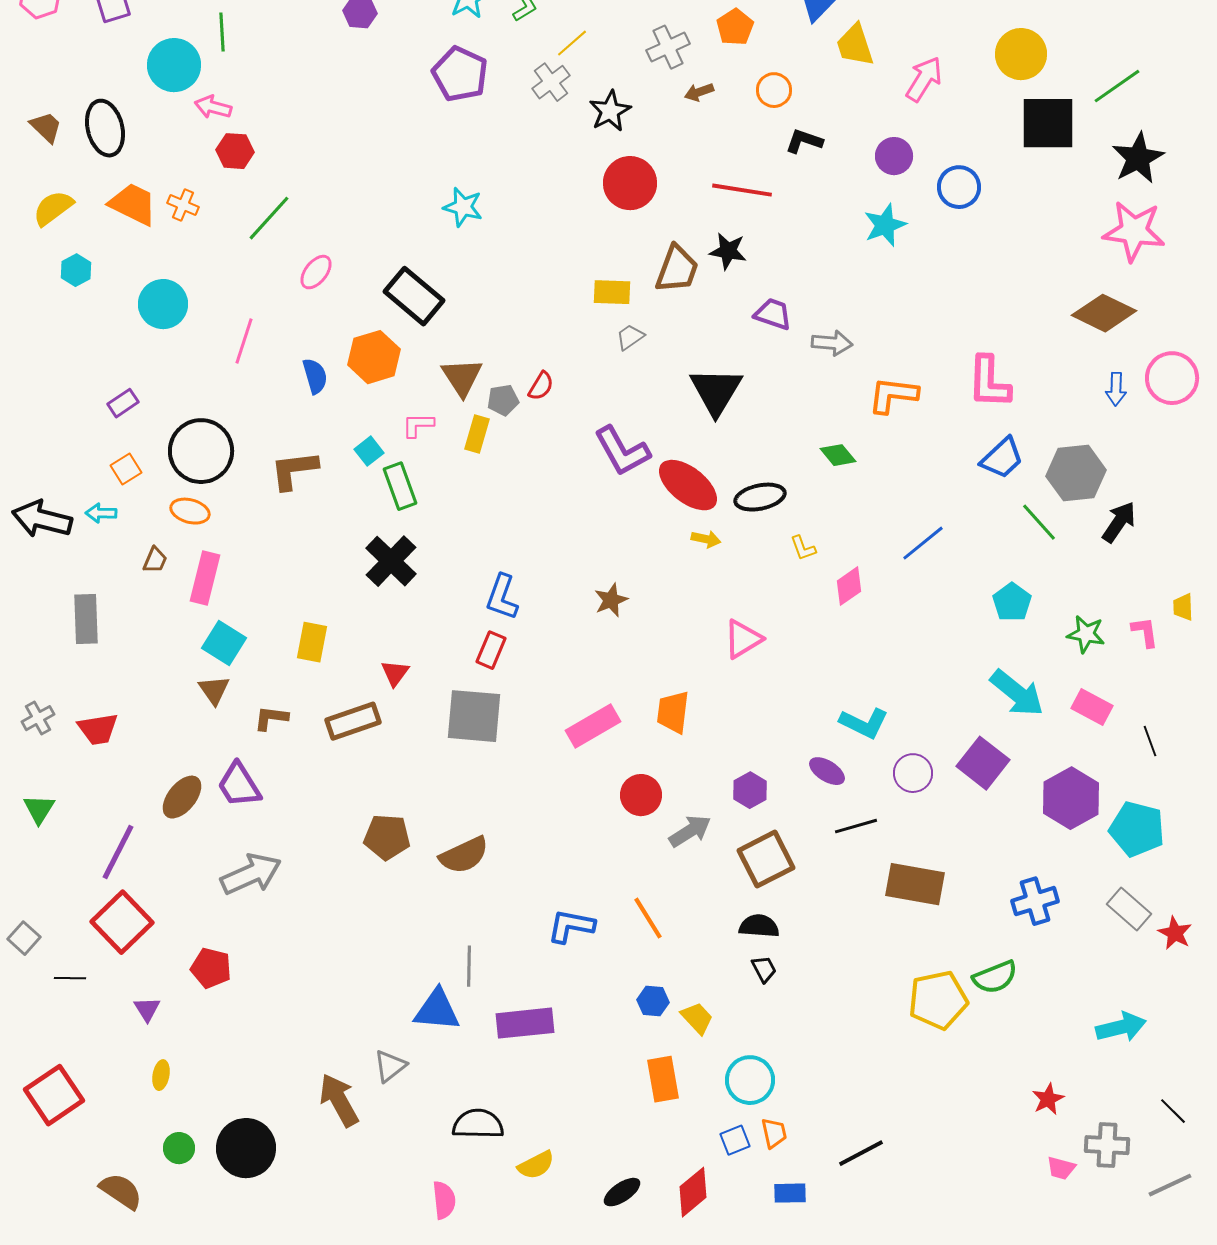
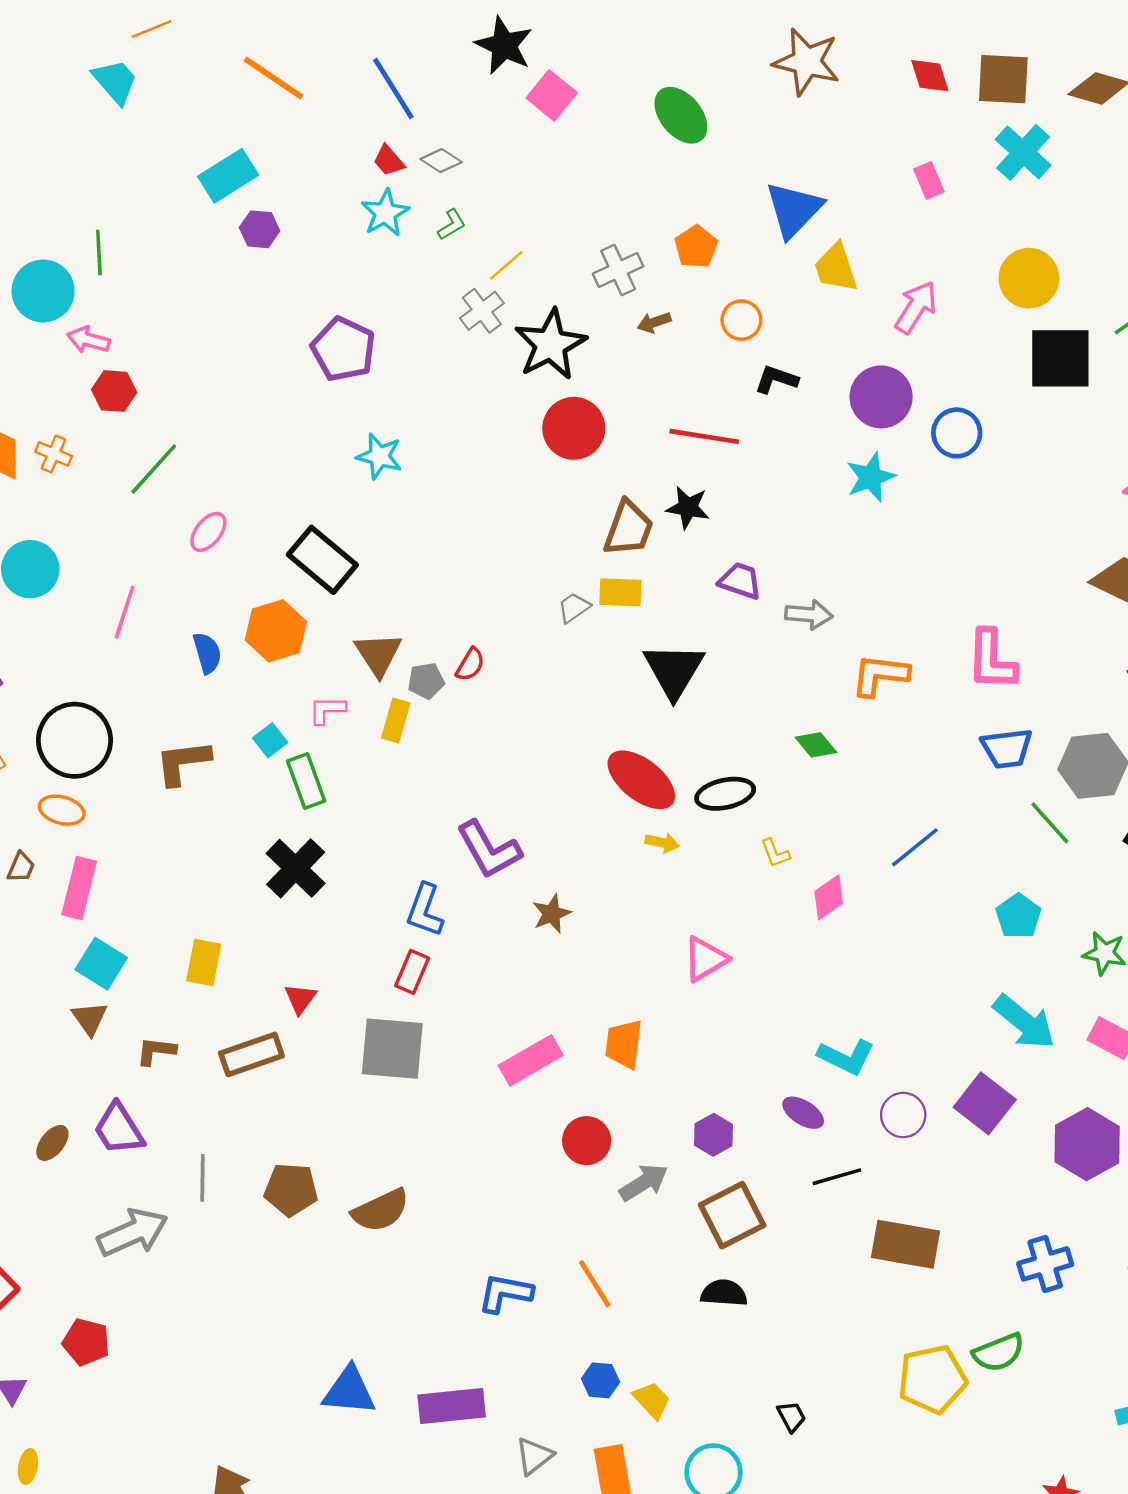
purple pentagon: (460, 74) -> (343, 349), moved
black star: (610, 111) -> (551, 345), size x1.5
purple circle: (894, 156) -> (881, 397), size x1.4
yellow rectangle: (612, 292) -> (620, 592), moved
purple L-shape: (622, 451) -> (489, 850), moved
blue trapezoid: (1002, 458) -> (1007, 748), turned 36
brown ellipse: (182, 797) -> (52, 1143), size x0.7
gray line: (469, 966) -> (203, 1178), moved
black trapezoid: (764, 969) -> (791, 1416), moved
gray triangle: (390, 1066) -> (534, 1456), moved

